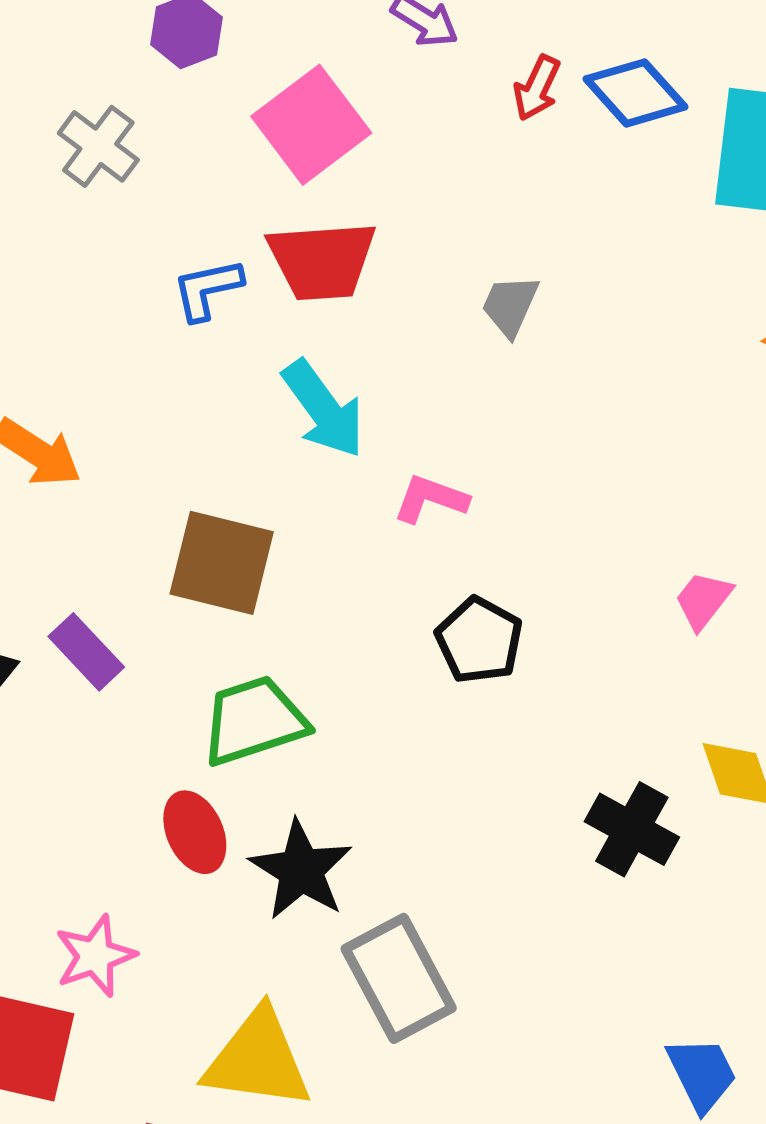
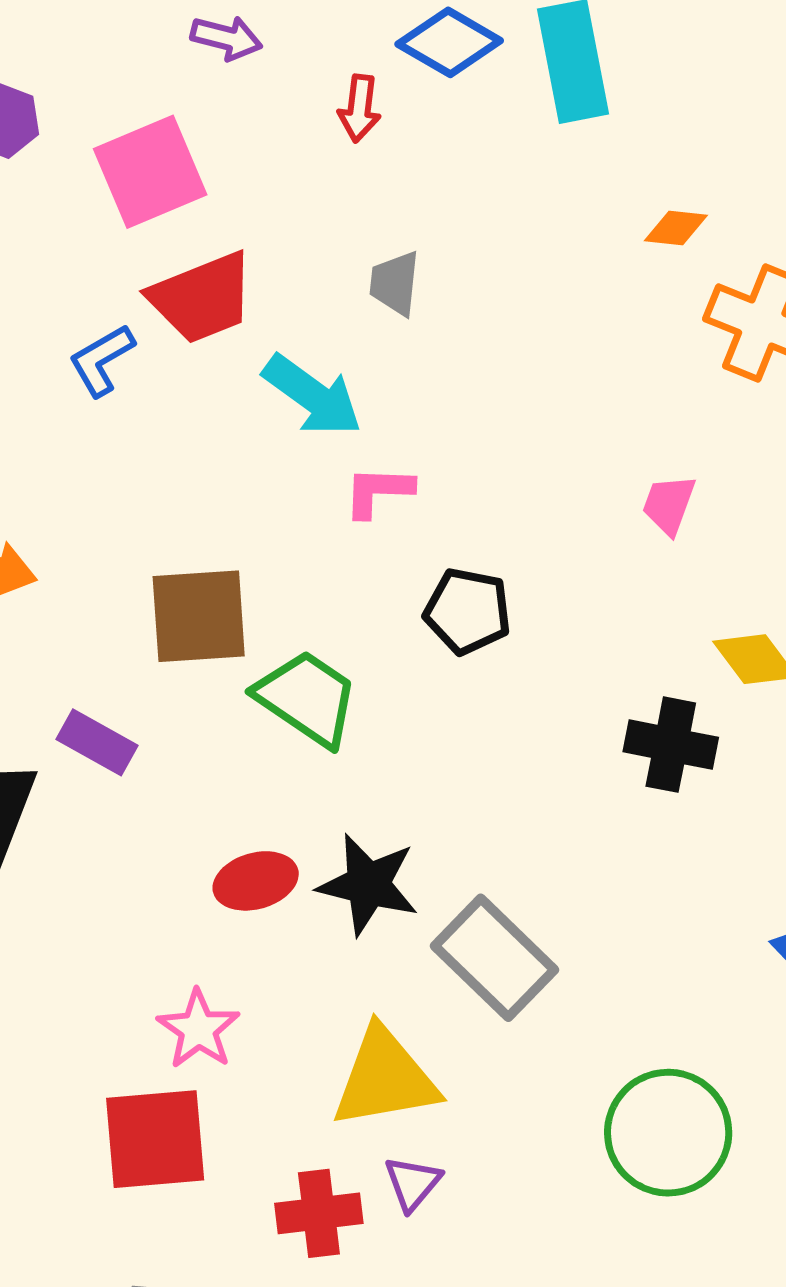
red arrow: (537, 88) -> (359, 108), moved
pink square: (311, 125) -> (150, 172), turned 32
cyan arrow: (323, 409) -> (312, 396), moved
green trapezoid: (254, 721) -> (307, 698), moved, turned 70
red ellipse: (195, 832) -> (256, 881), turned -64

